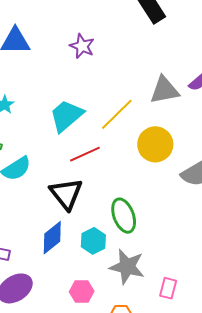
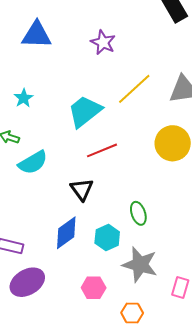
yellow line: (117, 114) -> (134, 89), moved
black triangle: (66, 194) -> (82, 189), size x0.7
green ellipse: (124, 216) -> (138, 213), size x0.7

